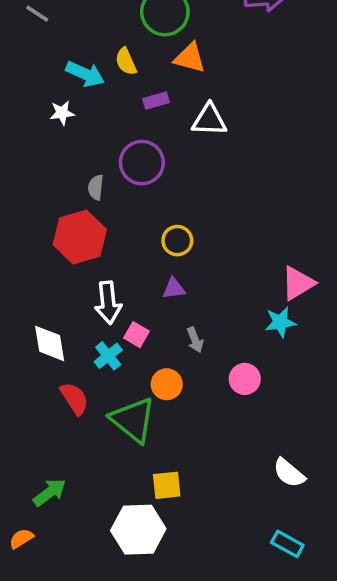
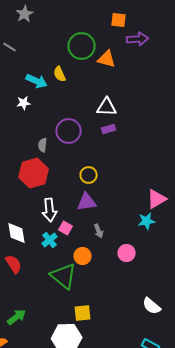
orange triangle: (190, 58) -> (107, 59), moved
purple rectangle: (156, 100) -> (109, 129), moved
purple triangle: (174, 288) -> (87, 202), size x1.5
red semicircle: (74, 398) -> (14, 264), moved

